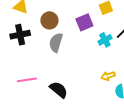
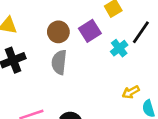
brown circle: (49, 20) -> (58, 32), moved

